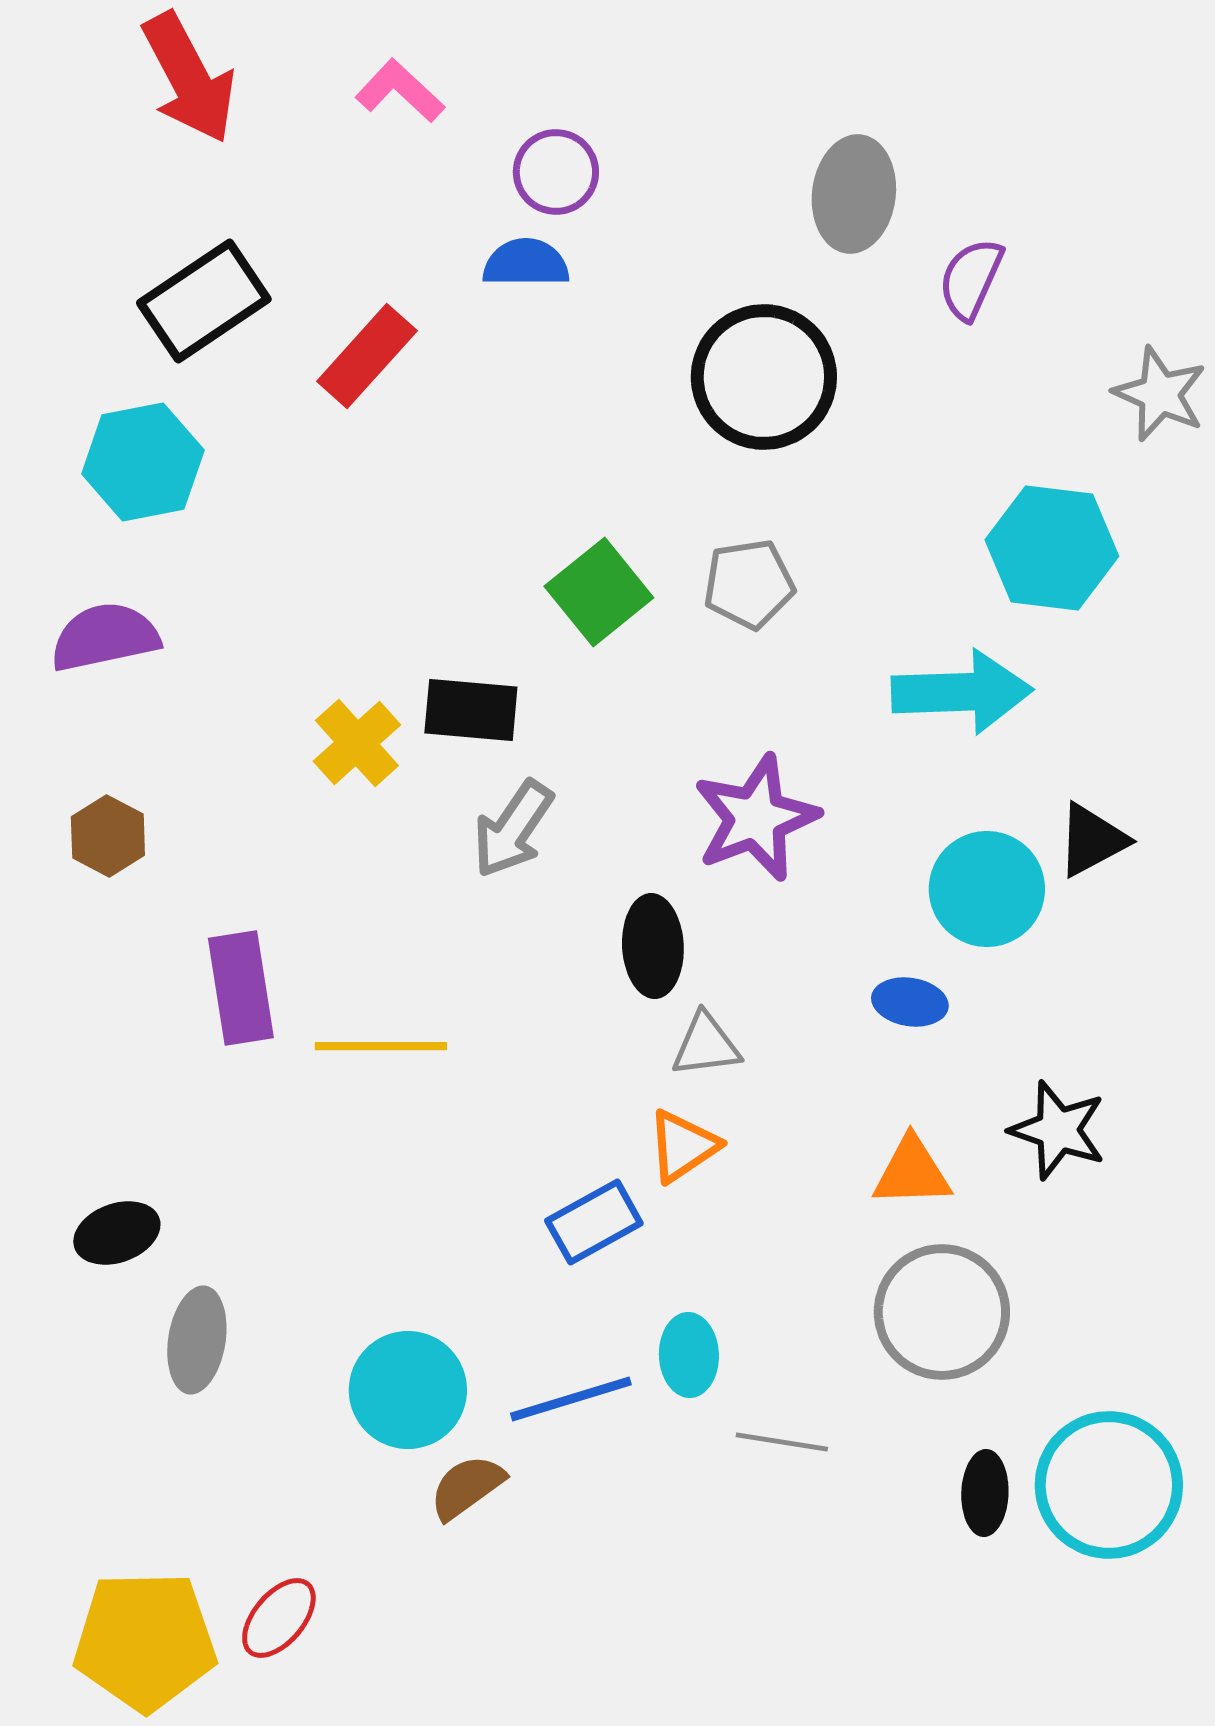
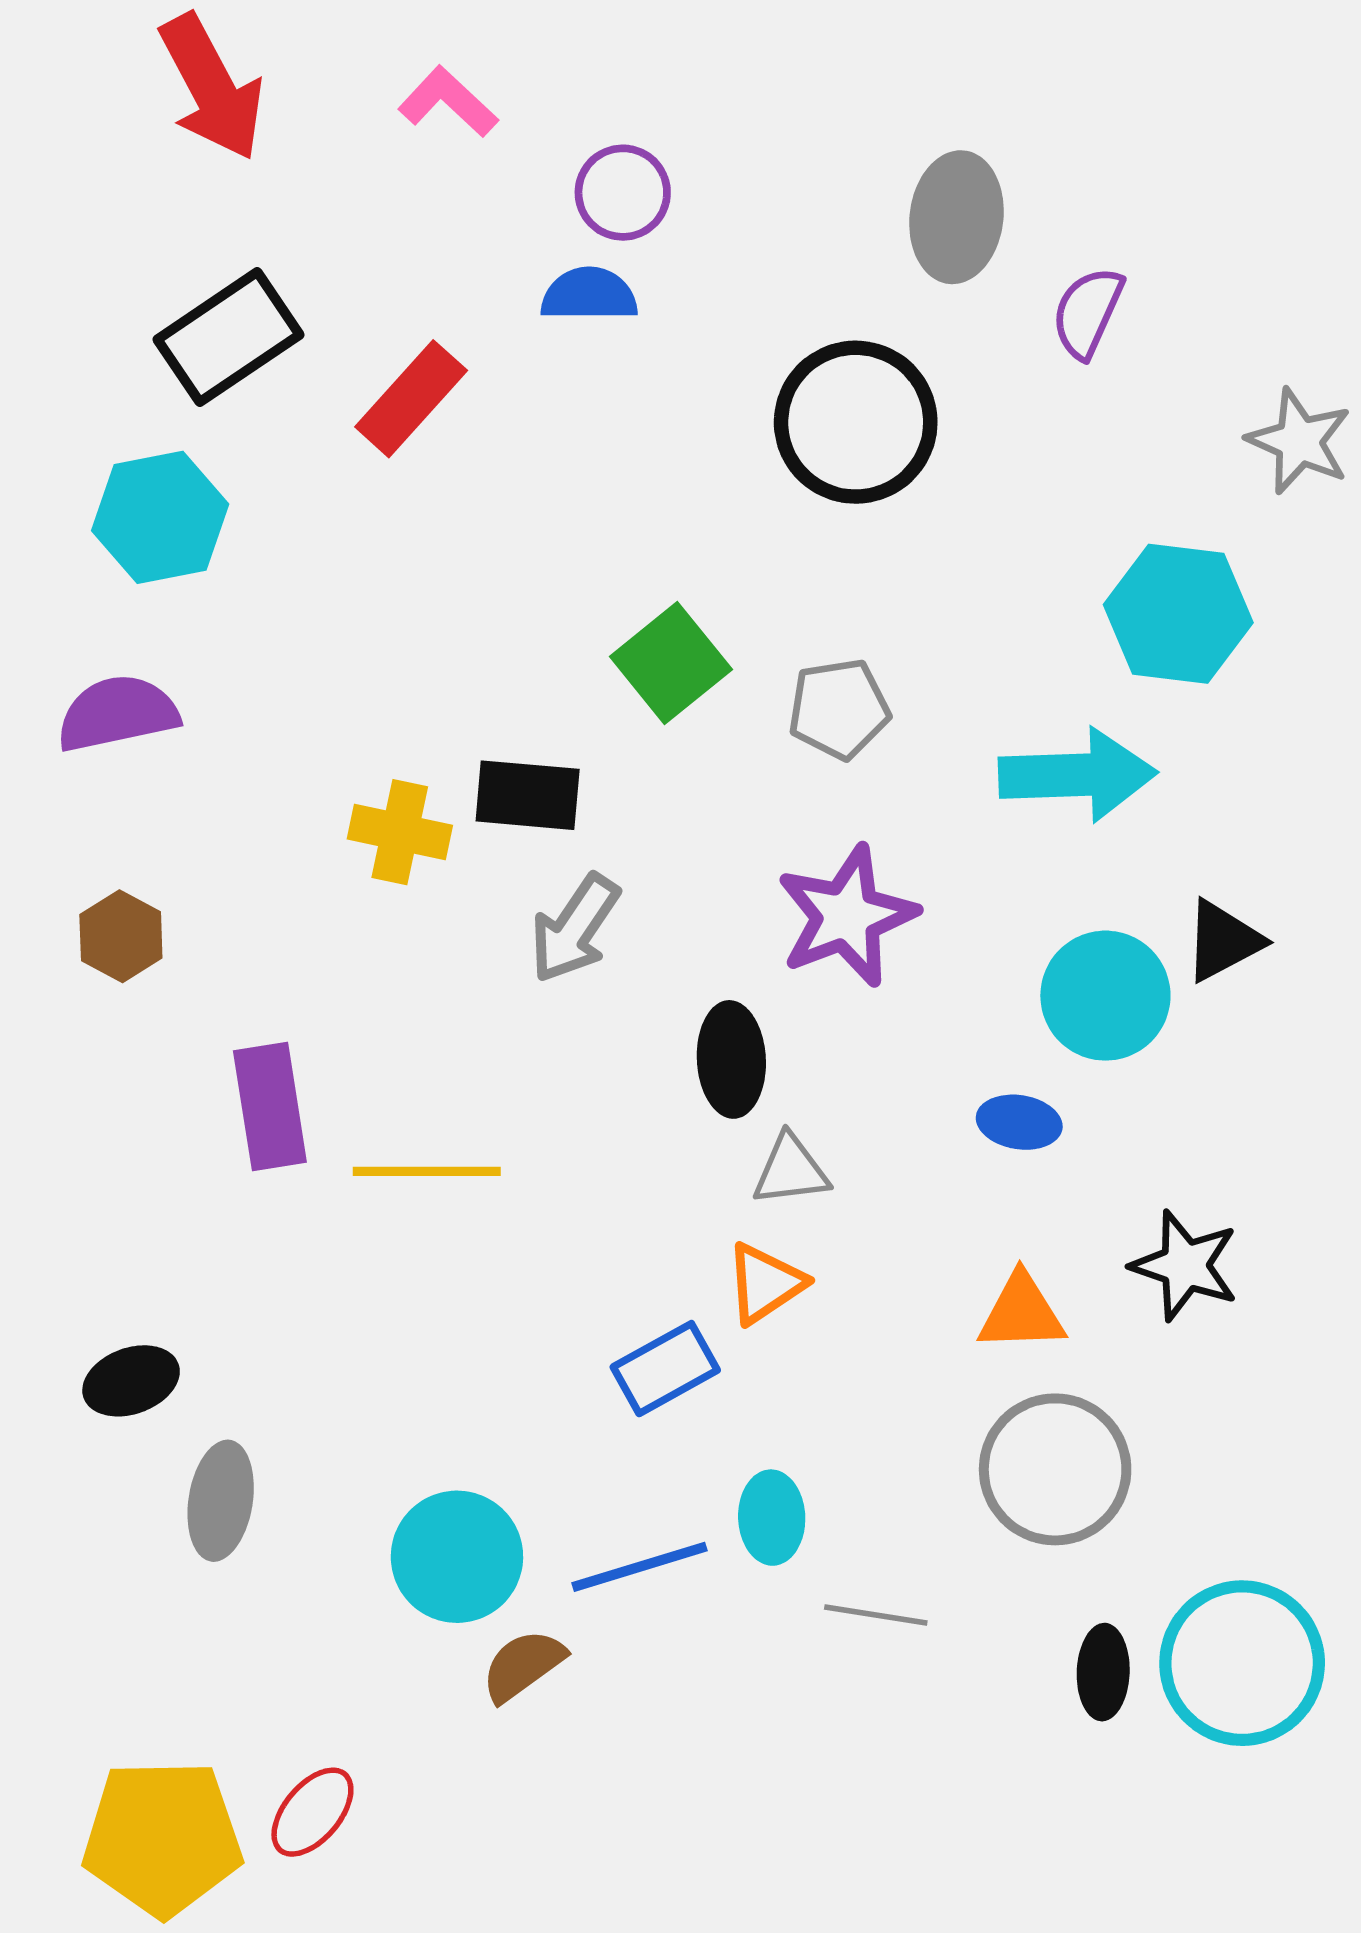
gray pentagon: (749, 584) -> (839, 709), moved
yellow cross: (357, 743) -> (400, 832), turned -36

